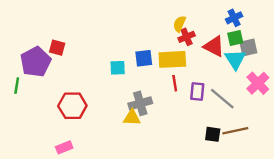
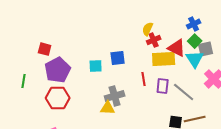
green square: (235, 38) -> (195, 41), turned -32
yellow rectangle: (172, 59) -> (164, 59), moved
purple pentagon: (36, 62) -> (58, 70), moved
green line: (17, 86) -> (24, 81), moved

